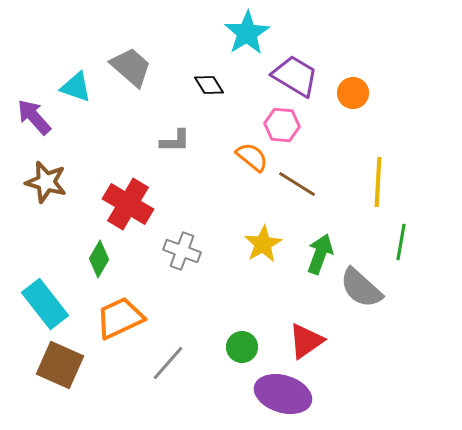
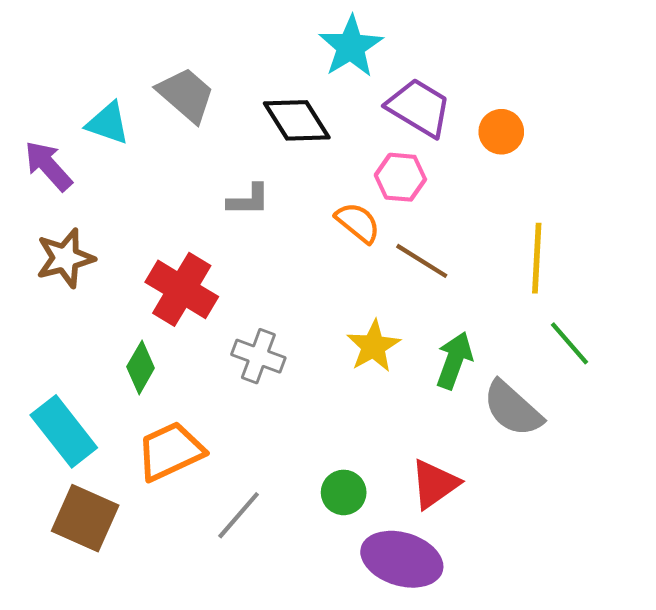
black diamond: (209, 85) -> (297, 120), size x1.6
brown star: (46, 182) -> (65, 258), turned -30
green line: (401, 242) -> (569, 343), turned -51

